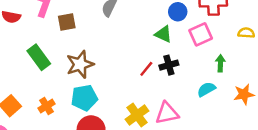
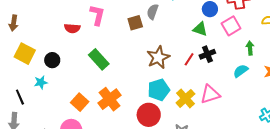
brown square: (67, 22) -> (135, 23), moved
brown star: (80, 64) -> (158, 57), moved
cyan pentagon: (84, 98) -> (159, 90), moved
orange cross: (46, 106) -> (110, 99), size x1.6

